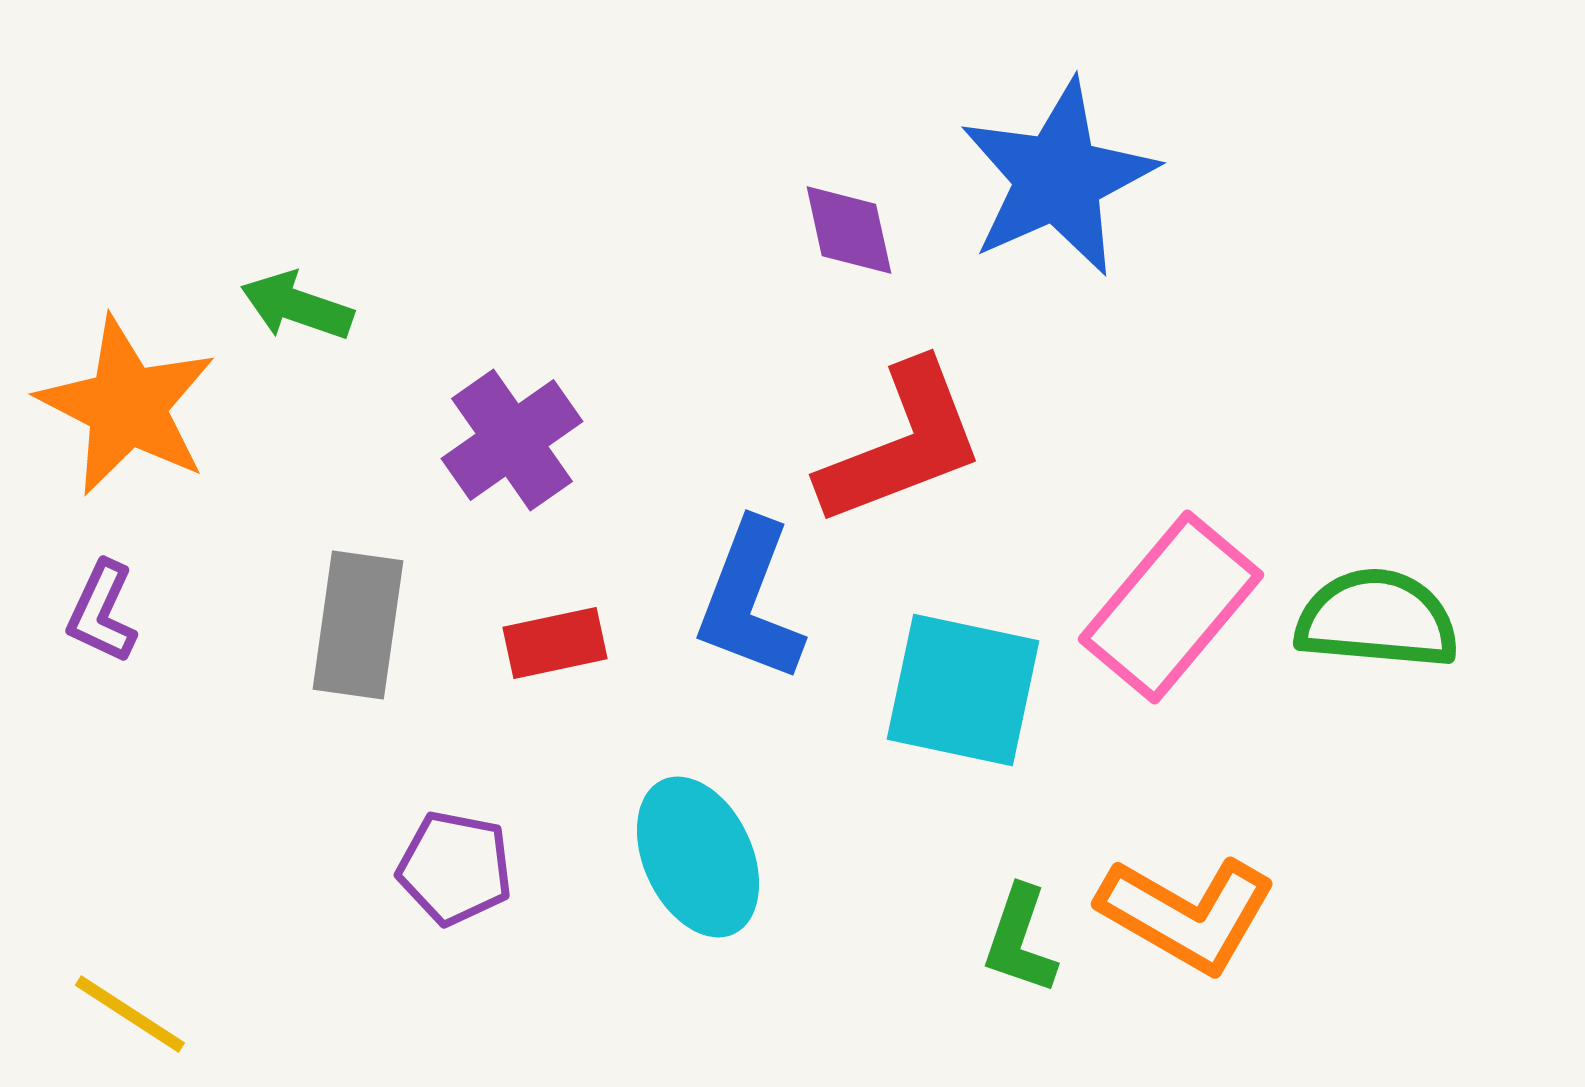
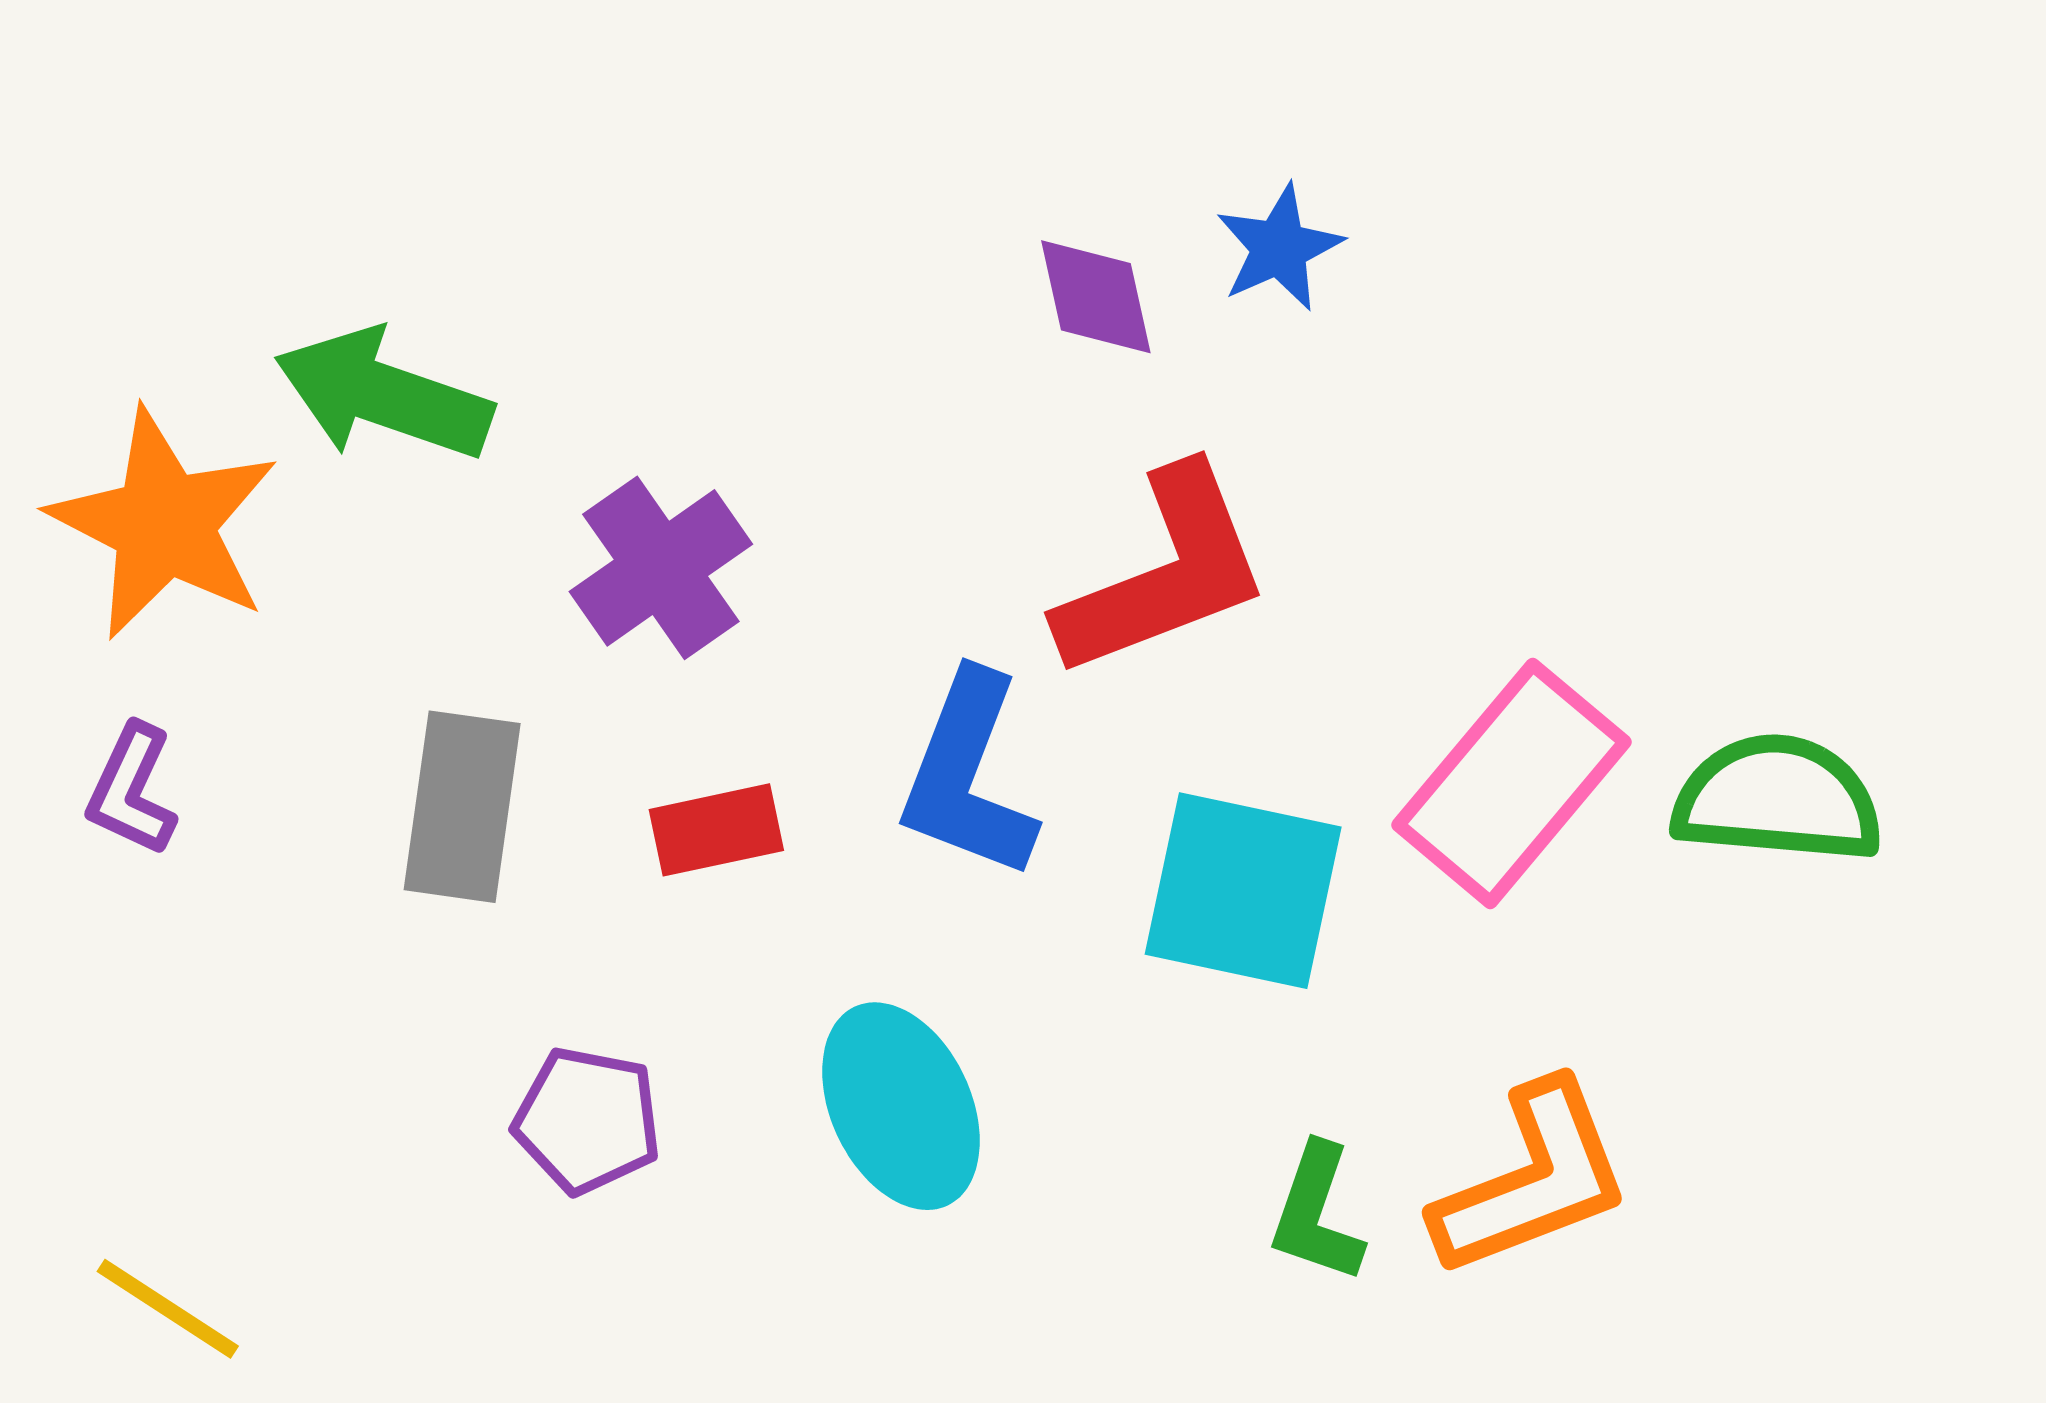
blue star: (1058, 178) -> (1279, 248), moved, size x0.5
green arrow: (297, 306) -> (383, 395), size x1.5
orange L-shape: (1187, 914) -> (1532, 1180), turned -51

